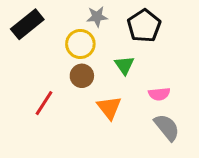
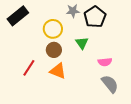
gray star: (97, 17) -> (73, 11), moved
orange triangle: (109, 108) -> (58, 71), moved, turned -30

